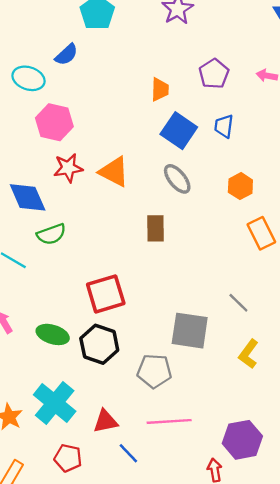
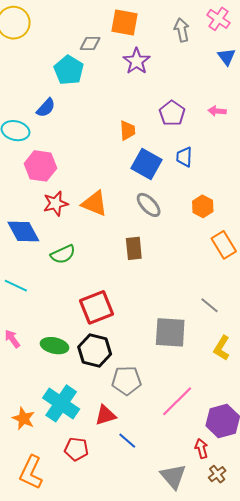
green semicircle: (51, 234) -> (63, 254), moved
gray pentagon: (154, 371) -> (127, 381), moved
pink line: (169, 421) -> (177, 401), moved, turned -36

